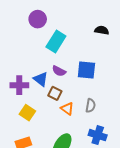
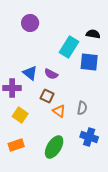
cyan rectangle: (56, 41) -> (69, 47), moved
blue square: (86, 70) -> (89, 62), moved
blue triangle: (41, 79) -> (30, 73), moved

